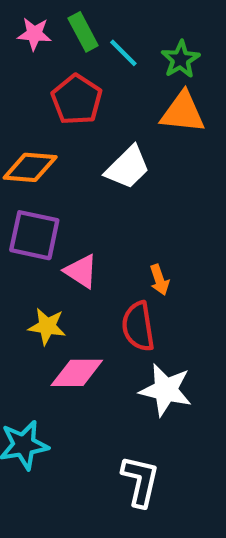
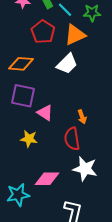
green star: (181, 59) -> (92, 13), turned 30
orange triangle: (183, 112) -> (75, 35), moved, turned -30
pink diamond: (77, 373) -> (47, 179), moved

